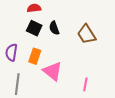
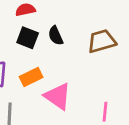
brown trapezoid: (87, 34) -> (102, 41), turned 110
orange rectangle: (35, 56) -> (31, 77), turned 49

